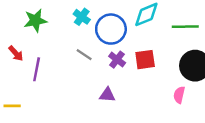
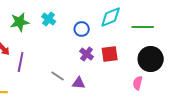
cyan cross: (82, 17) -> (49, 19), moved
blue circle: (111, 29) -> (82, 29), size x0.6
gray line: (84, 55) -> (58, 76), moved

